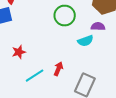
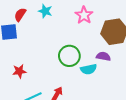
green circle: (65, 16) -> (69, 56), moved

